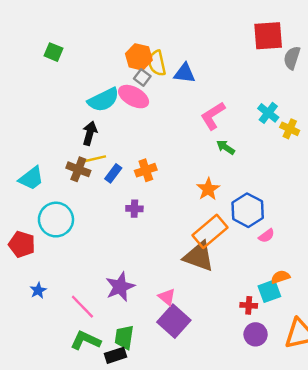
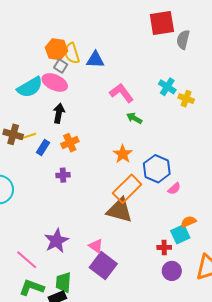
pink L-shape: (213, 116) -> (122, 93), turned 90
black arrow: (90, 133) -> (59, 113), moved
brown cross: (78, 169) -> (13, 134), moved

